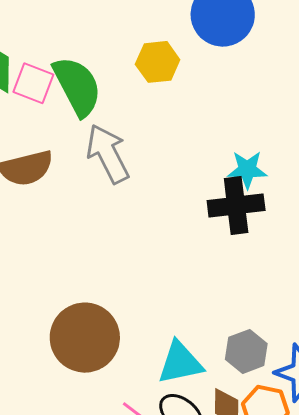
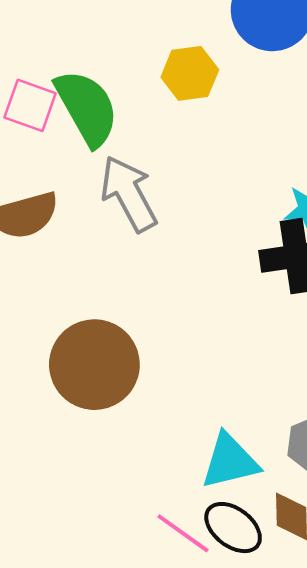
brown circle: (85, 338) -> (94, 365), moved

